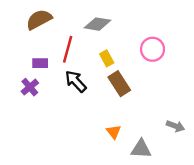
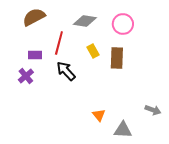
pink circle: (153, 49) -> (123, 24), moved
brown rectangle: (119, 84) -> (117, 58), moved, turned 35

